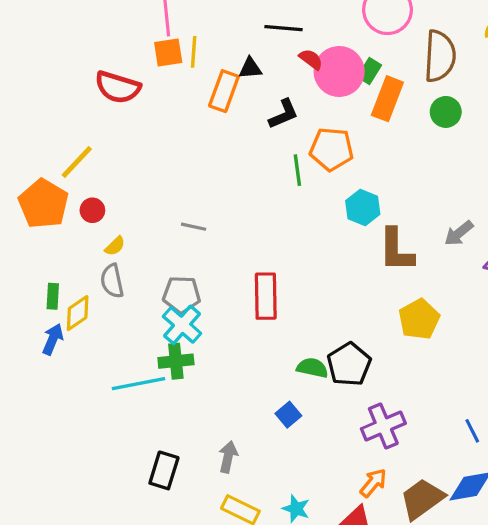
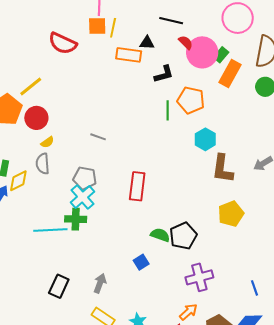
orange rectangle: (224, 91) -> (129, 55), turned 70
red circle: (92, 210) -> (36, 118), size x1.5

